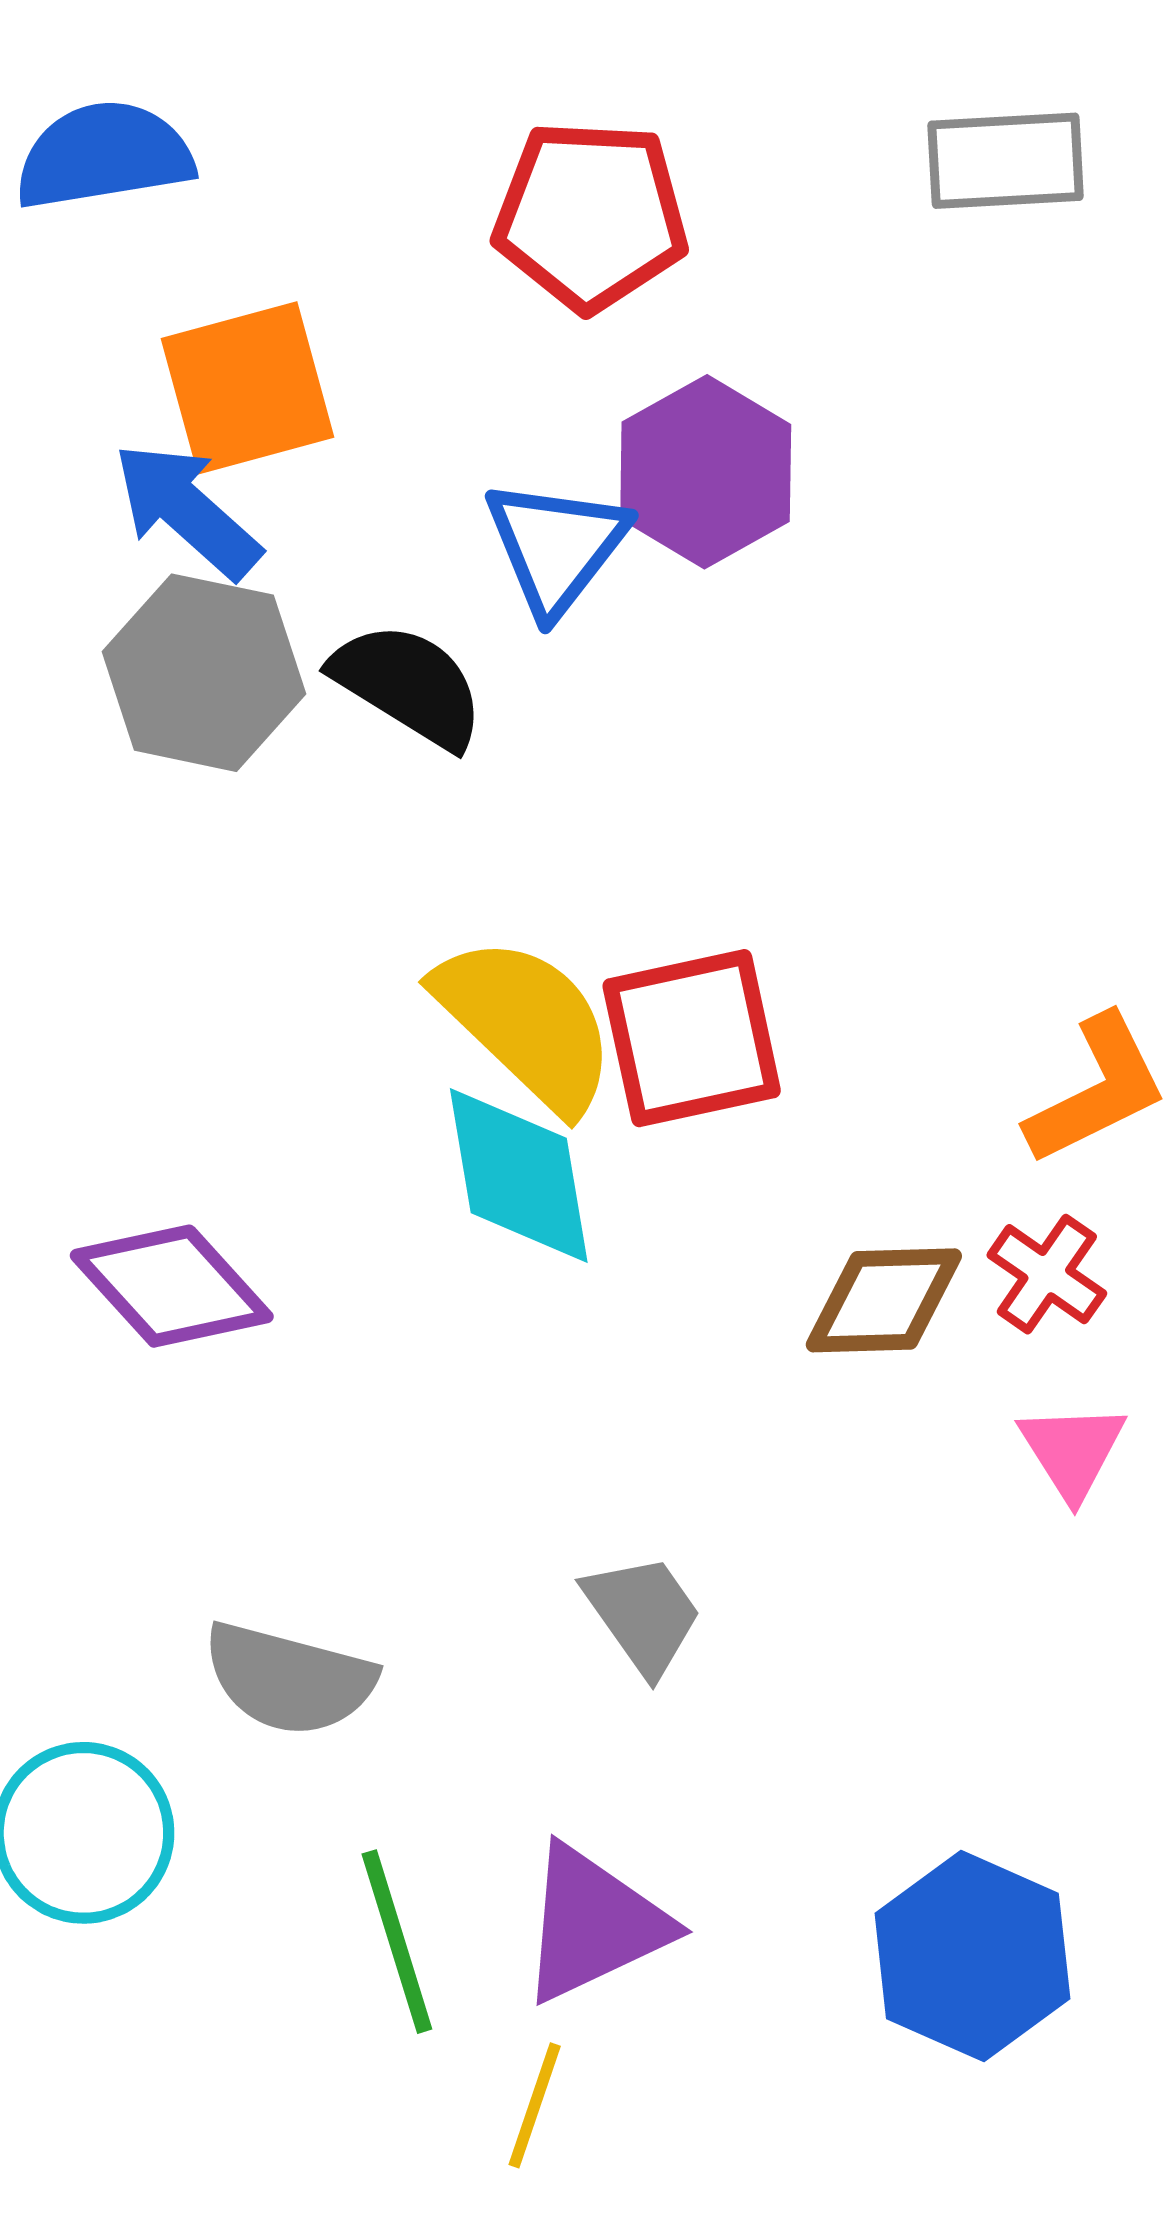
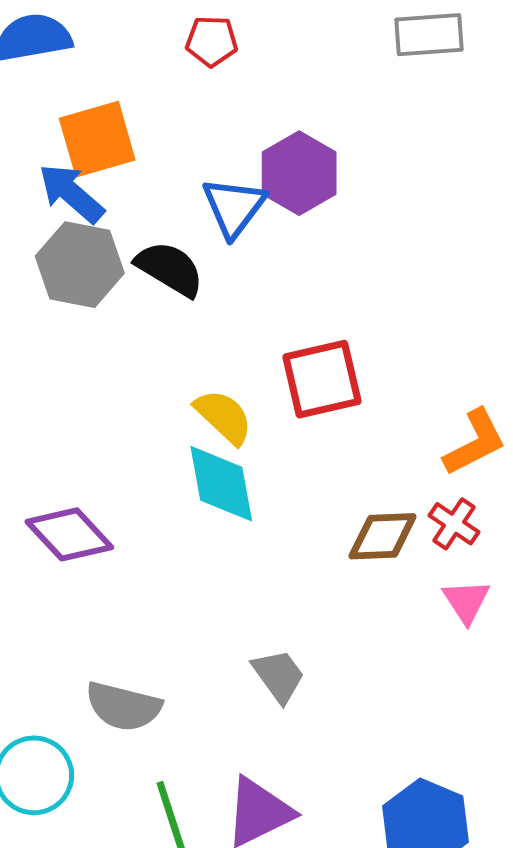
red pentagon: (591, 216) -> (212, 41), moved, size x0.6
yellow semicircle: (526, 1023) -> (224, 417), size x0.7
red square: (692, 1038) -> (322, 379), moved

